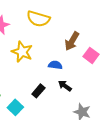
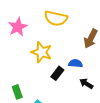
black rectangle: (38, 91) -> (57, 73), moved

